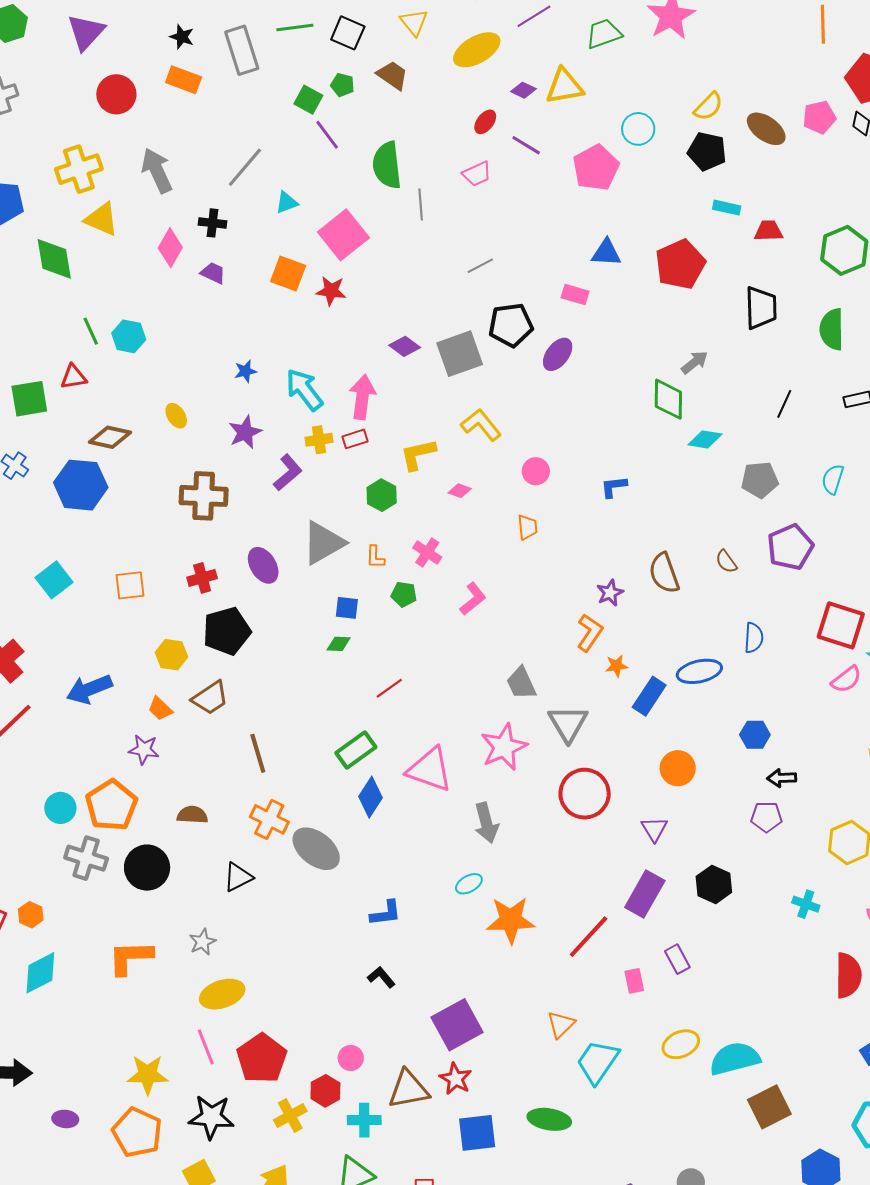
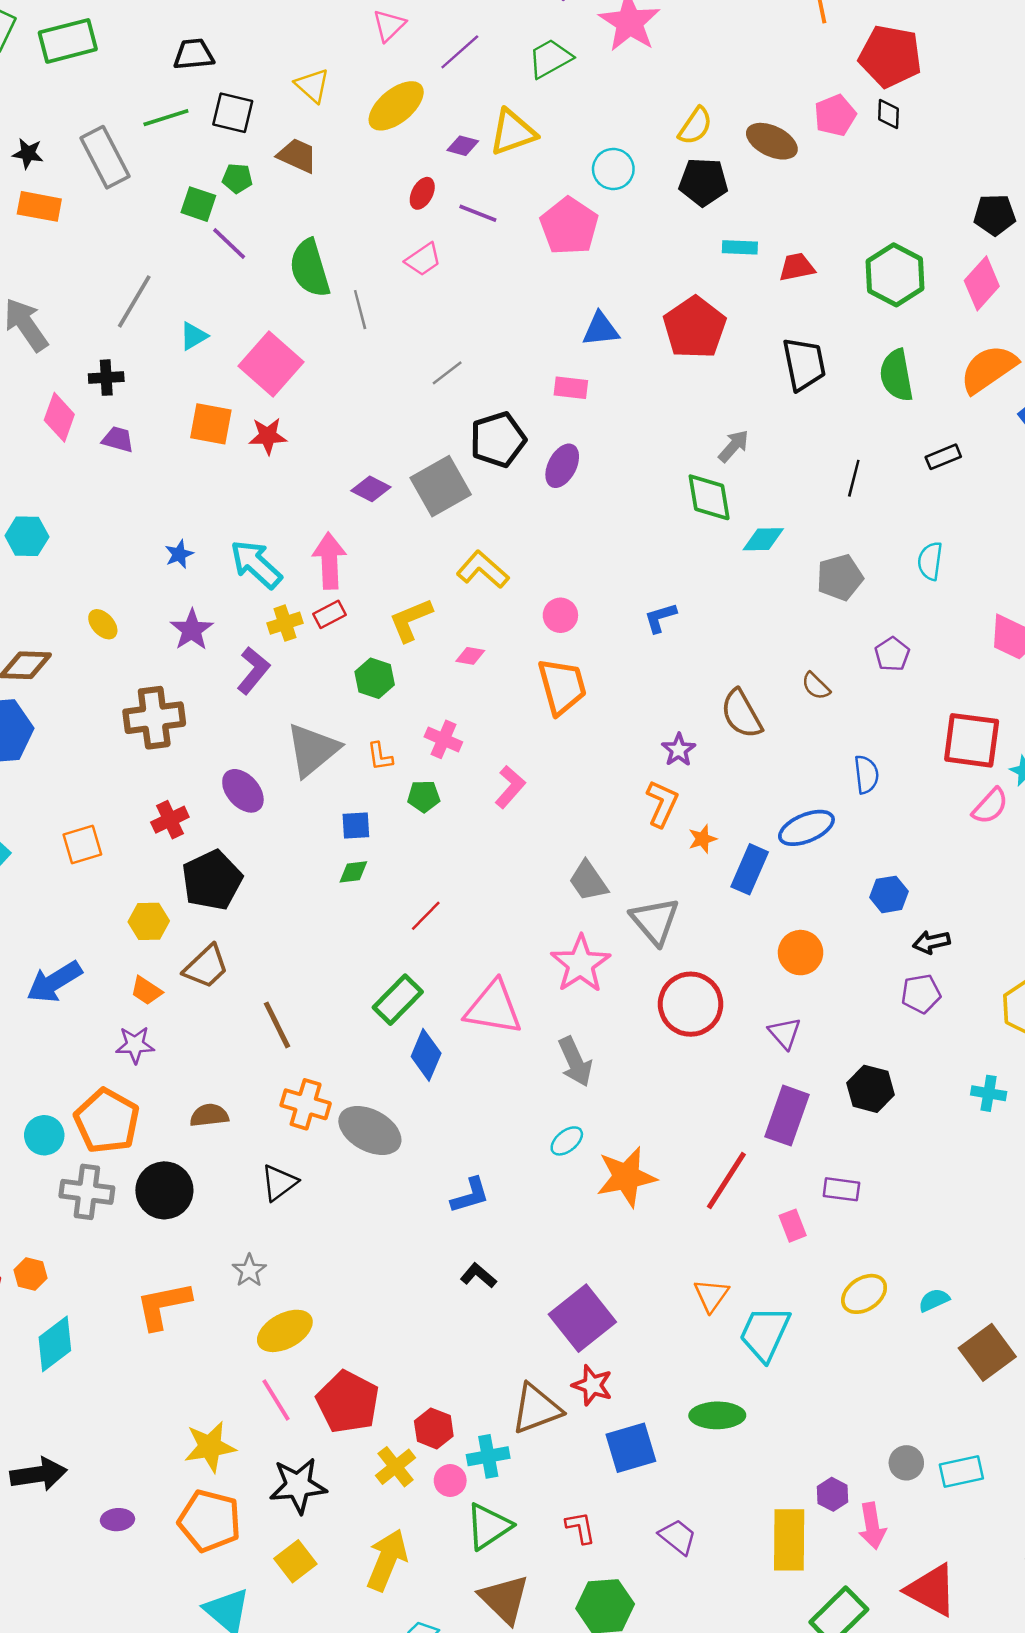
orange trapezoid: (527, 527) -> (562, 686), size x1.8
purple pentagon: (790, 547) -> (892, 654), size x0.6
purple rectangle: (677, 959) -> (841, 1189), turned -44
pink circle: (351, 1058) -> (450, 1481), moved
cyan semicircle: (735, 1059) -> (934, 1300), size x0.5

